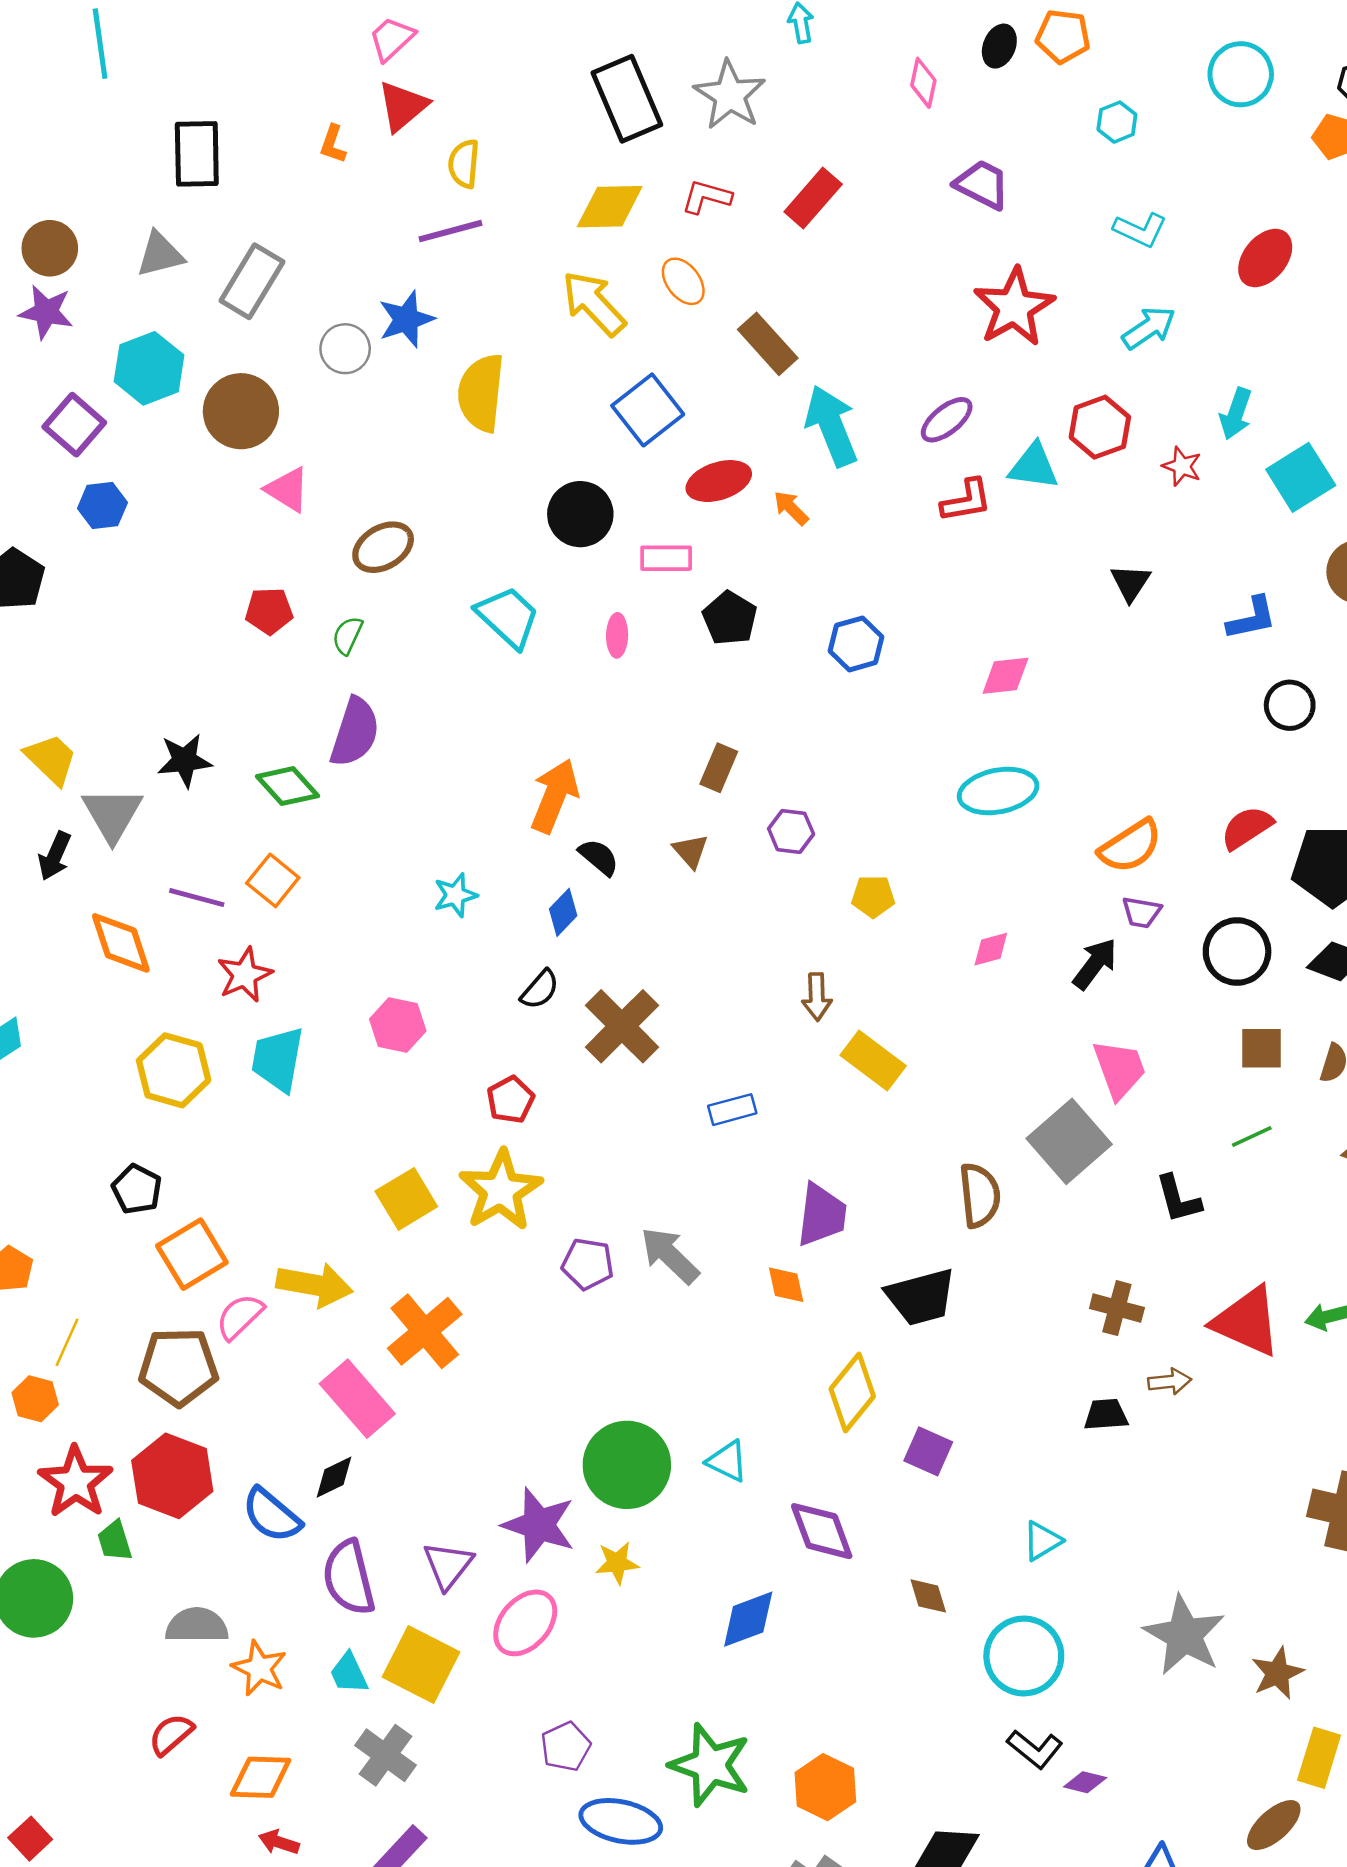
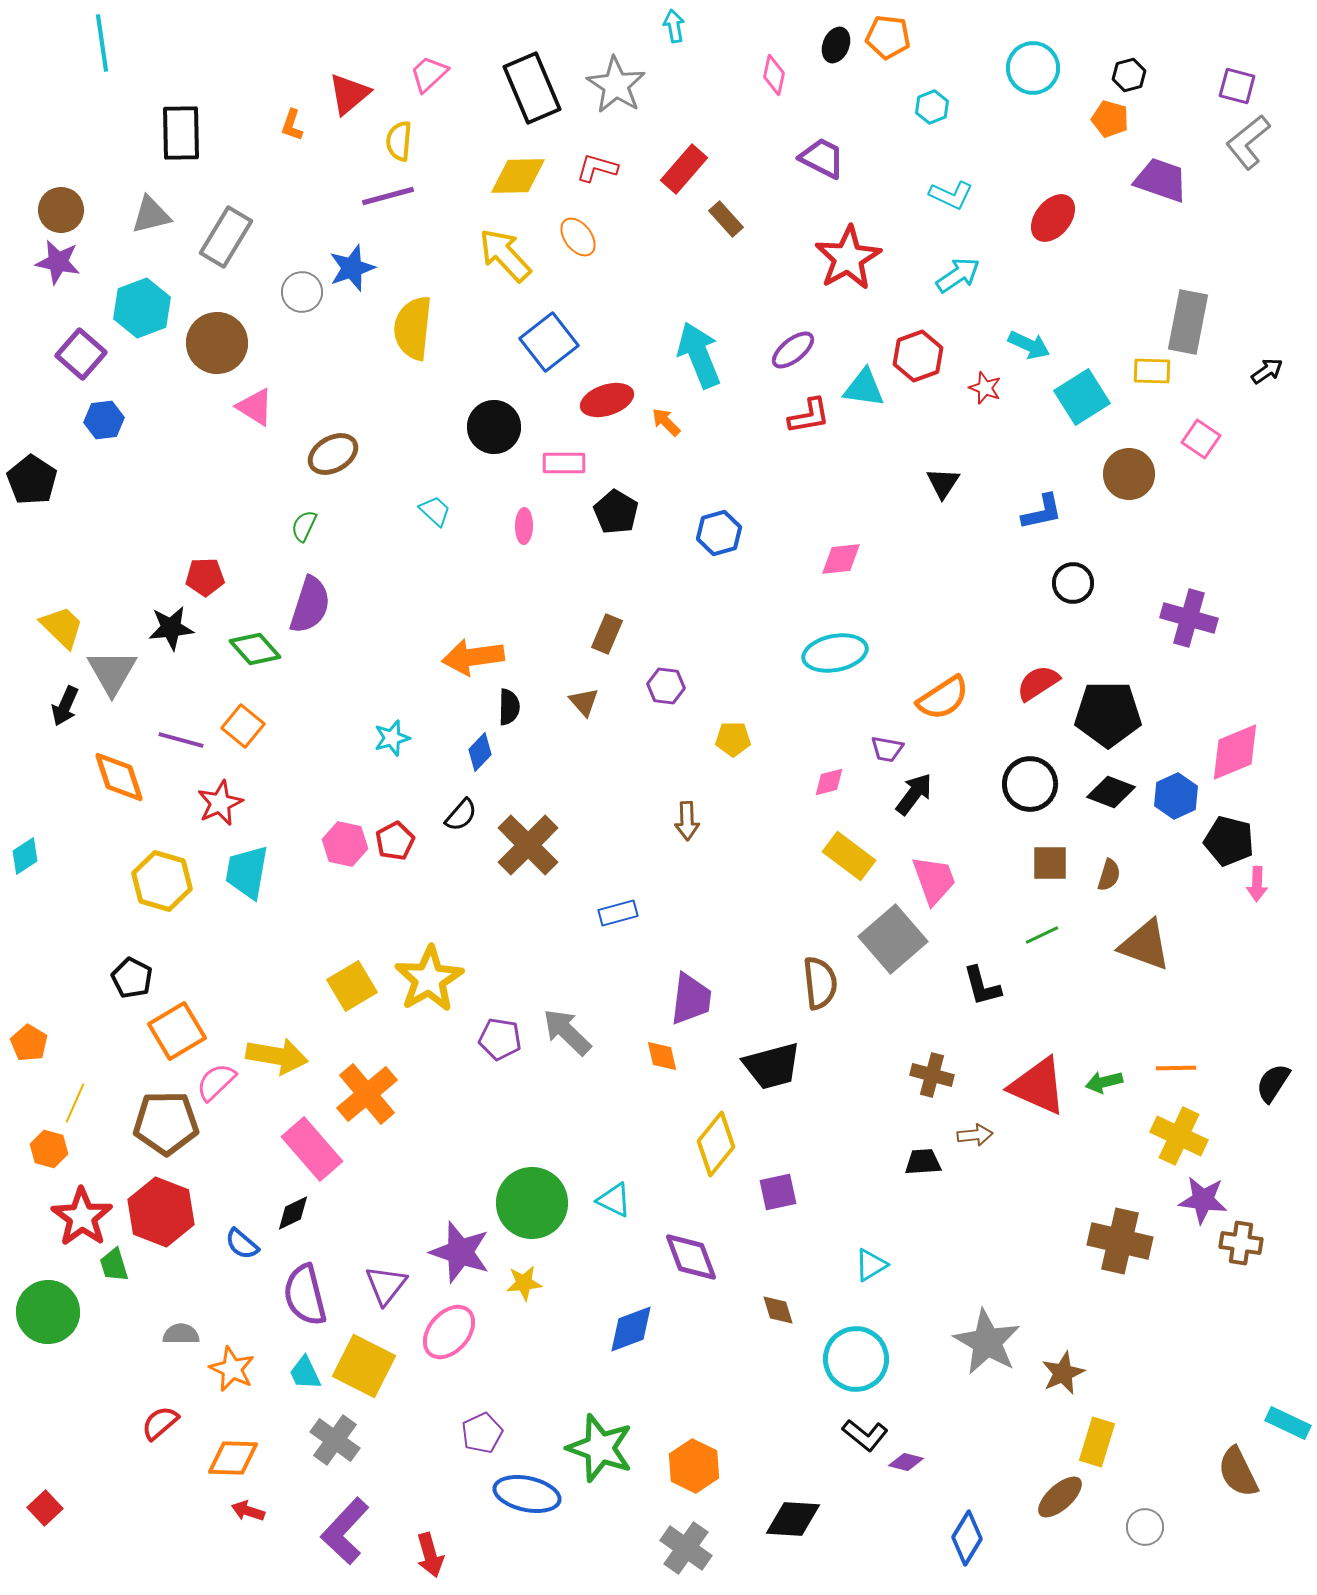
pink trapezoid: (392, 39) -> (429, 74), moved
brown rectangle: (768, 344) -> (726, 219), moved, size x0.7
cyan arrow: (1236, 414) -> (1029, 345), turned -84
red pentagon: (269, 611) -> (205, 577), moved
cyan trapezoid: (508, 617) -> (435, 511), size x0.6
orange arrow: (555, 796) -> (473, 657), turned -120
black semicircle: (599, 857) -> (509, 707), turned 51
purple trapezoid: (1141, 912) -> (887, 749), moved
yellow rectangle: (873, 1061) -> (849, 856), moved
red pentagon: (510, 1100) -> (395, 841), moved
purple square: (928, 1451) -> (778, 1192), turned -36
blue semicircle: (272, 1515) -> (242, 1244), size x0.7
gray semicircle: (197, 1625) -> (181, 1334), size x0.7

